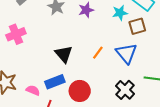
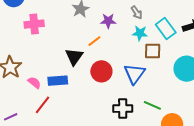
orange line: (98, 53) -> (94, 41), moved
black cross: (125, 90) -> (123, 109), turned 30
red circle: (80, 91) -> (101, 71), moved

